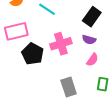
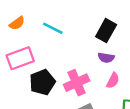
pink cross: (61, 44) -> (77, 83), moved
black pentagon: (33, 54) -> (42, 82), turned 30

